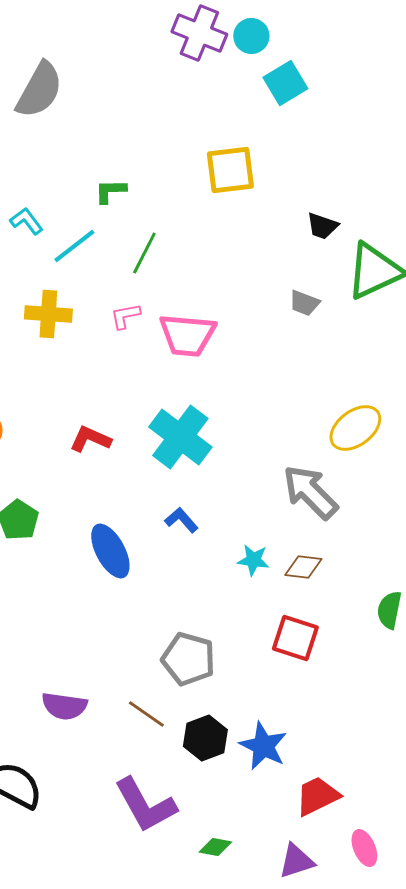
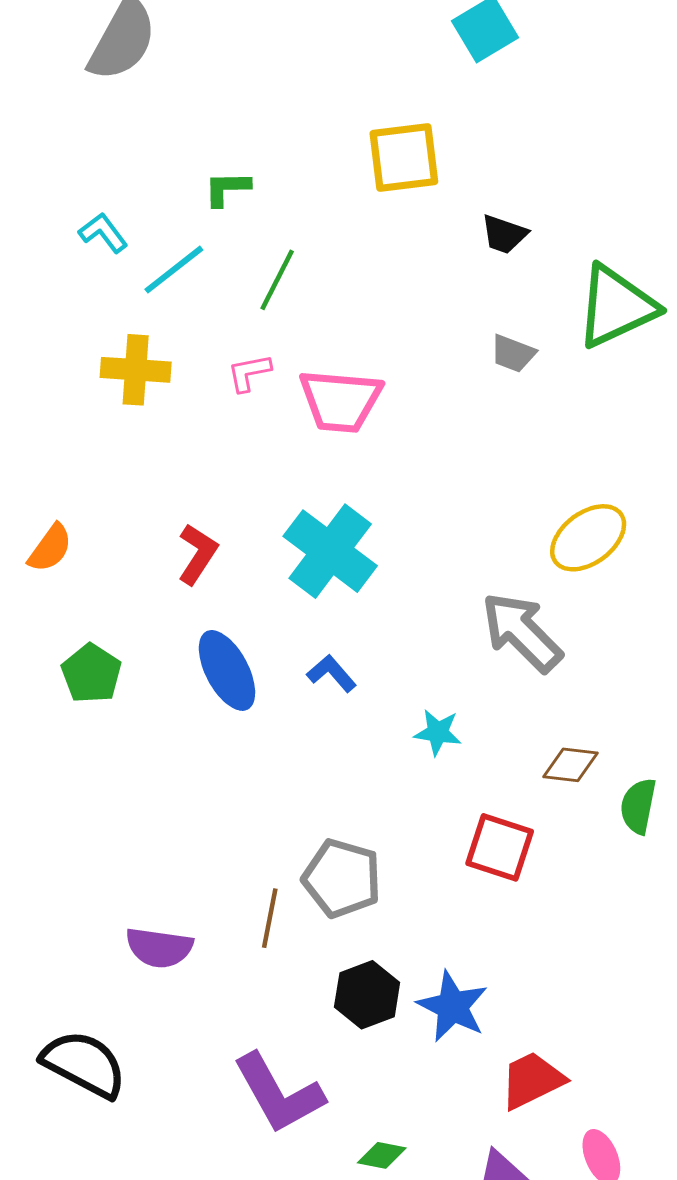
black trapezoid: (322, 226) -> (504, 234), moved
red L-shape: (90, 439) -> (198, 554), turned 99
blue ellipse: (110, 551) -> (227, 670), moved
brown diamond: (303, 567) -> (570, 765), moved
brown line: (146, 714) -> (270, 918), moved, turned 66

